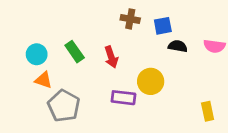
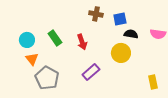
orange triangle: (43, 80) -> (32, 59), turned 32
yellow circle: (151, 81) -> (121, 53), moved
purple rectangle: (123, 98) -> (91, 72), turned -48

